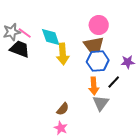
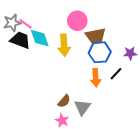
pink circle: (99, 25) -> (77, 21), moved
cyan diamond: (51, 37) -> (40, 38), moved
gray triangle: (101, 103) -> (82, 107), moved

